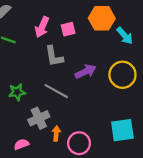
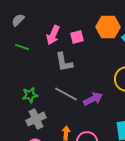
purple arrow: (86, 72) -> (93, 99), moved
gray cross: (39, 118) -> (36, 119), moved

